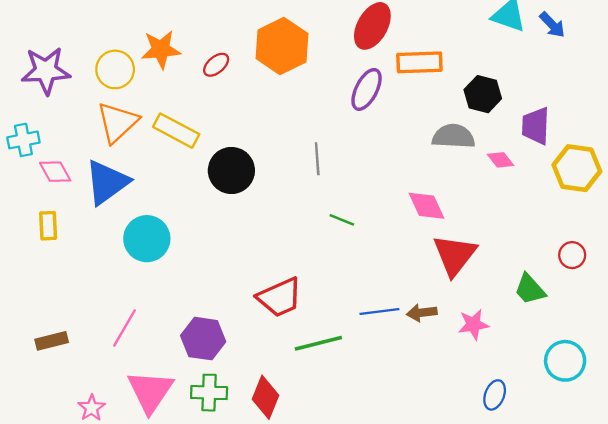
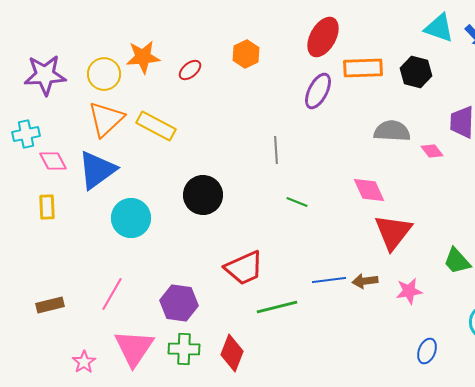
orange hexagon: (282, 46) -> (246, 54), size x0.6
black hexagon: (483, 94) -> (416, 72), moved
black circle: (231, 170) -> (203, 195), moved

